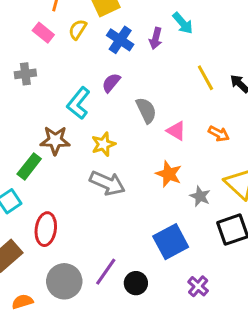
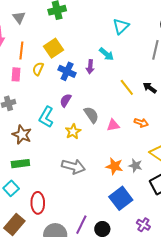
pink rectangle: (43, 33) -> (16, 74), turned 64
pink triangle: (176, 131) -> (113, 125), turned -32
brown star: (55, 140) -> (22, 135), moved, turned 30
yellow star: (103, 144) -> (73, 131), moved
green rectangle: (29, 166) -> (20, 164), turned 54
orange star: (169, 174) -> (114, 166), moved

